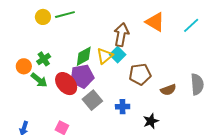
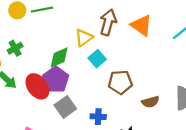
brown arrow: (121, 35) -> (108, 22), moved
yellow triangle: (105, 56) -> (84, 38), moved
green cross: (44, 59) -> (15, 48), moved
purple pentagon: (82, 76) -> (56, 80), turned -30

